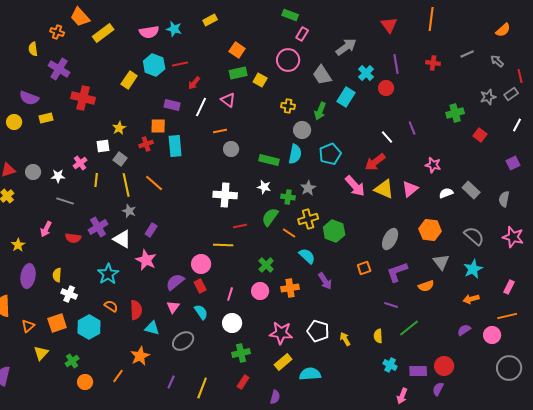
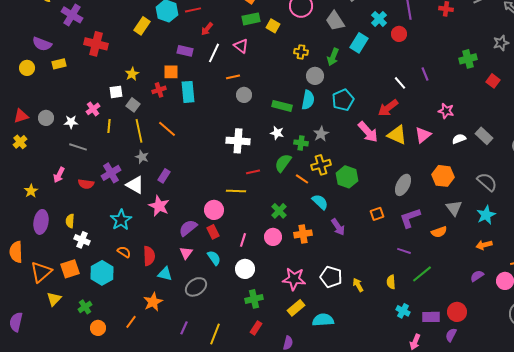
orange triangle: (28, 326) -> (41, 272), size x1.6

